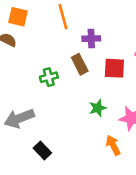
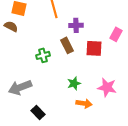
green star: (98, 108) -> (74, 83), moved
orange arrow: (113, 145) -> (84, 103), moved, turned 126

